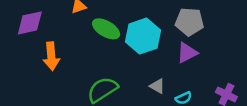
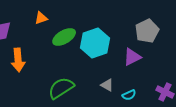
gray pentagon: (189, 22) -> (147, 31), moved, turned -30
green ellipse: (106, 29) -> (64, 37), turned -60

